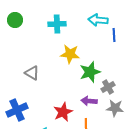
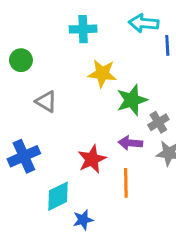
green circle: (15, 20) -> (21, 60), moved

